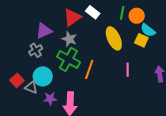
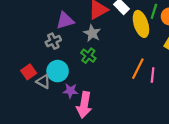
yellow ellipse: (114, 38) -> (141, 24), moved
green cross: (68, 59) -> (88, 56), size x0.6
orange line: (89, 69) -> (138, 69), moved
purple star: (50, 99) -> (70, 91), moved

